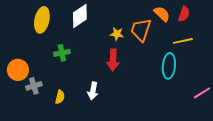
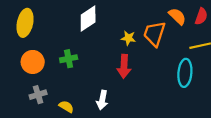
yellow ellipse: (42, 20) -> (25, 23), moved
orange circle: (18, 70) -> (33, 62), moved
yellow semicircle: (60, 97) -> (66, 107), turned -72

